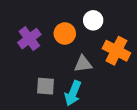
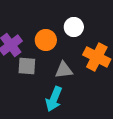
gray square: (46, 86) -> (27, 66), moved

